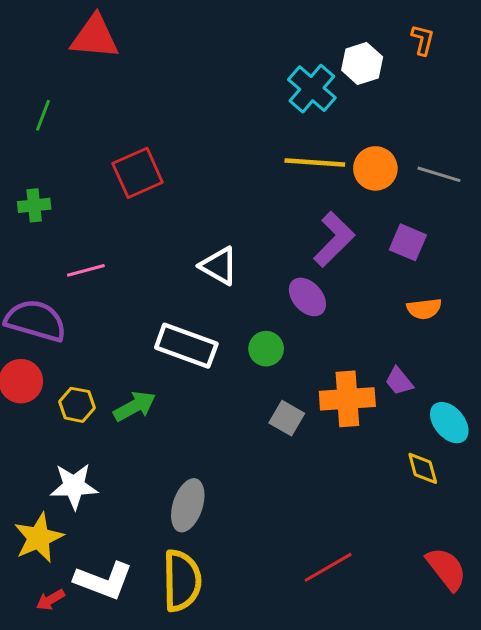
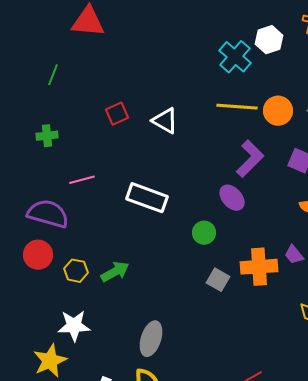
red square: (138, 173) -> (117, 114), size x0.7
white triangle: (219, 266) -> (165, 121), moved
white rectangle: (186, 346) -> (147, 198), moved

